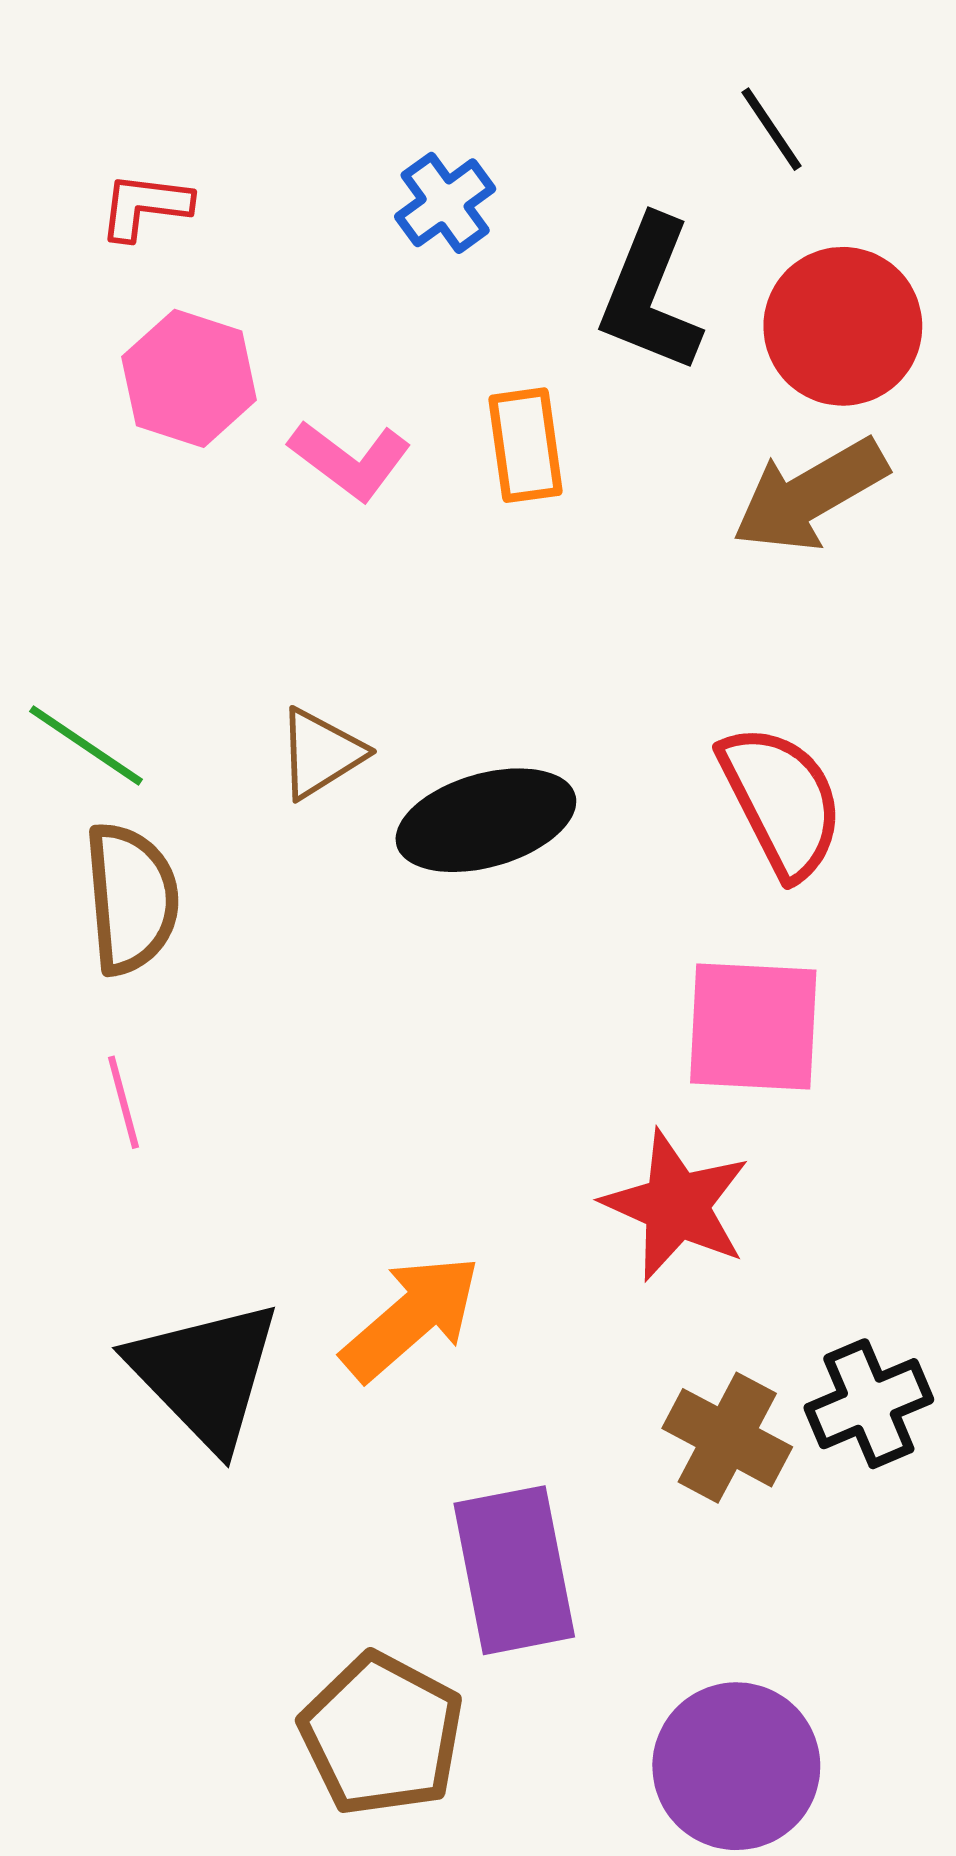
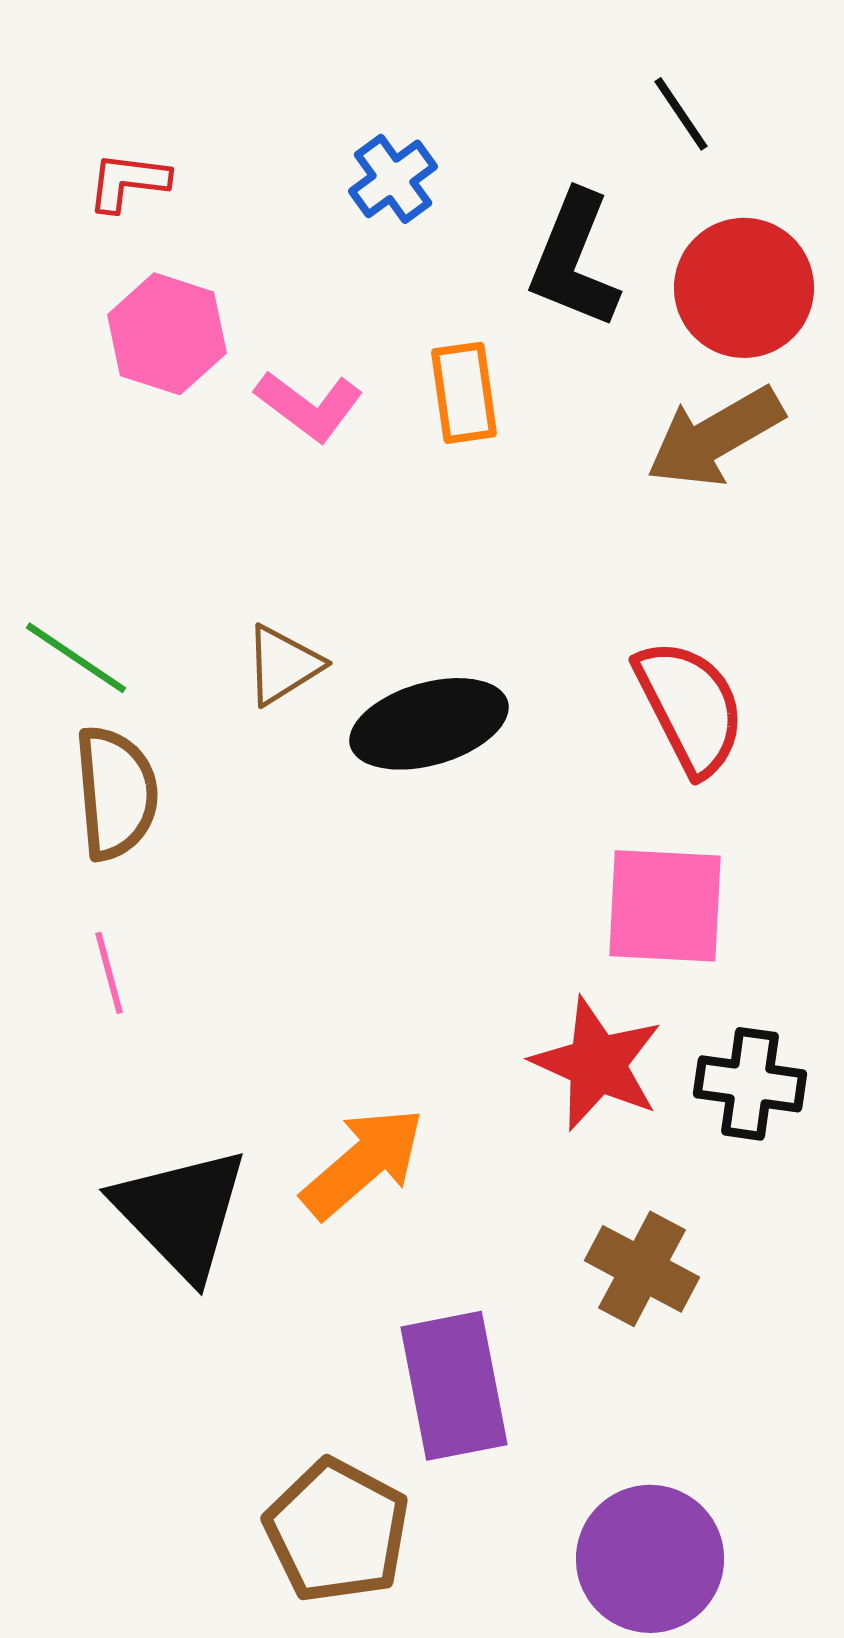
black cross: (869, 1404) -> (750, 1084), moved, turned 31

